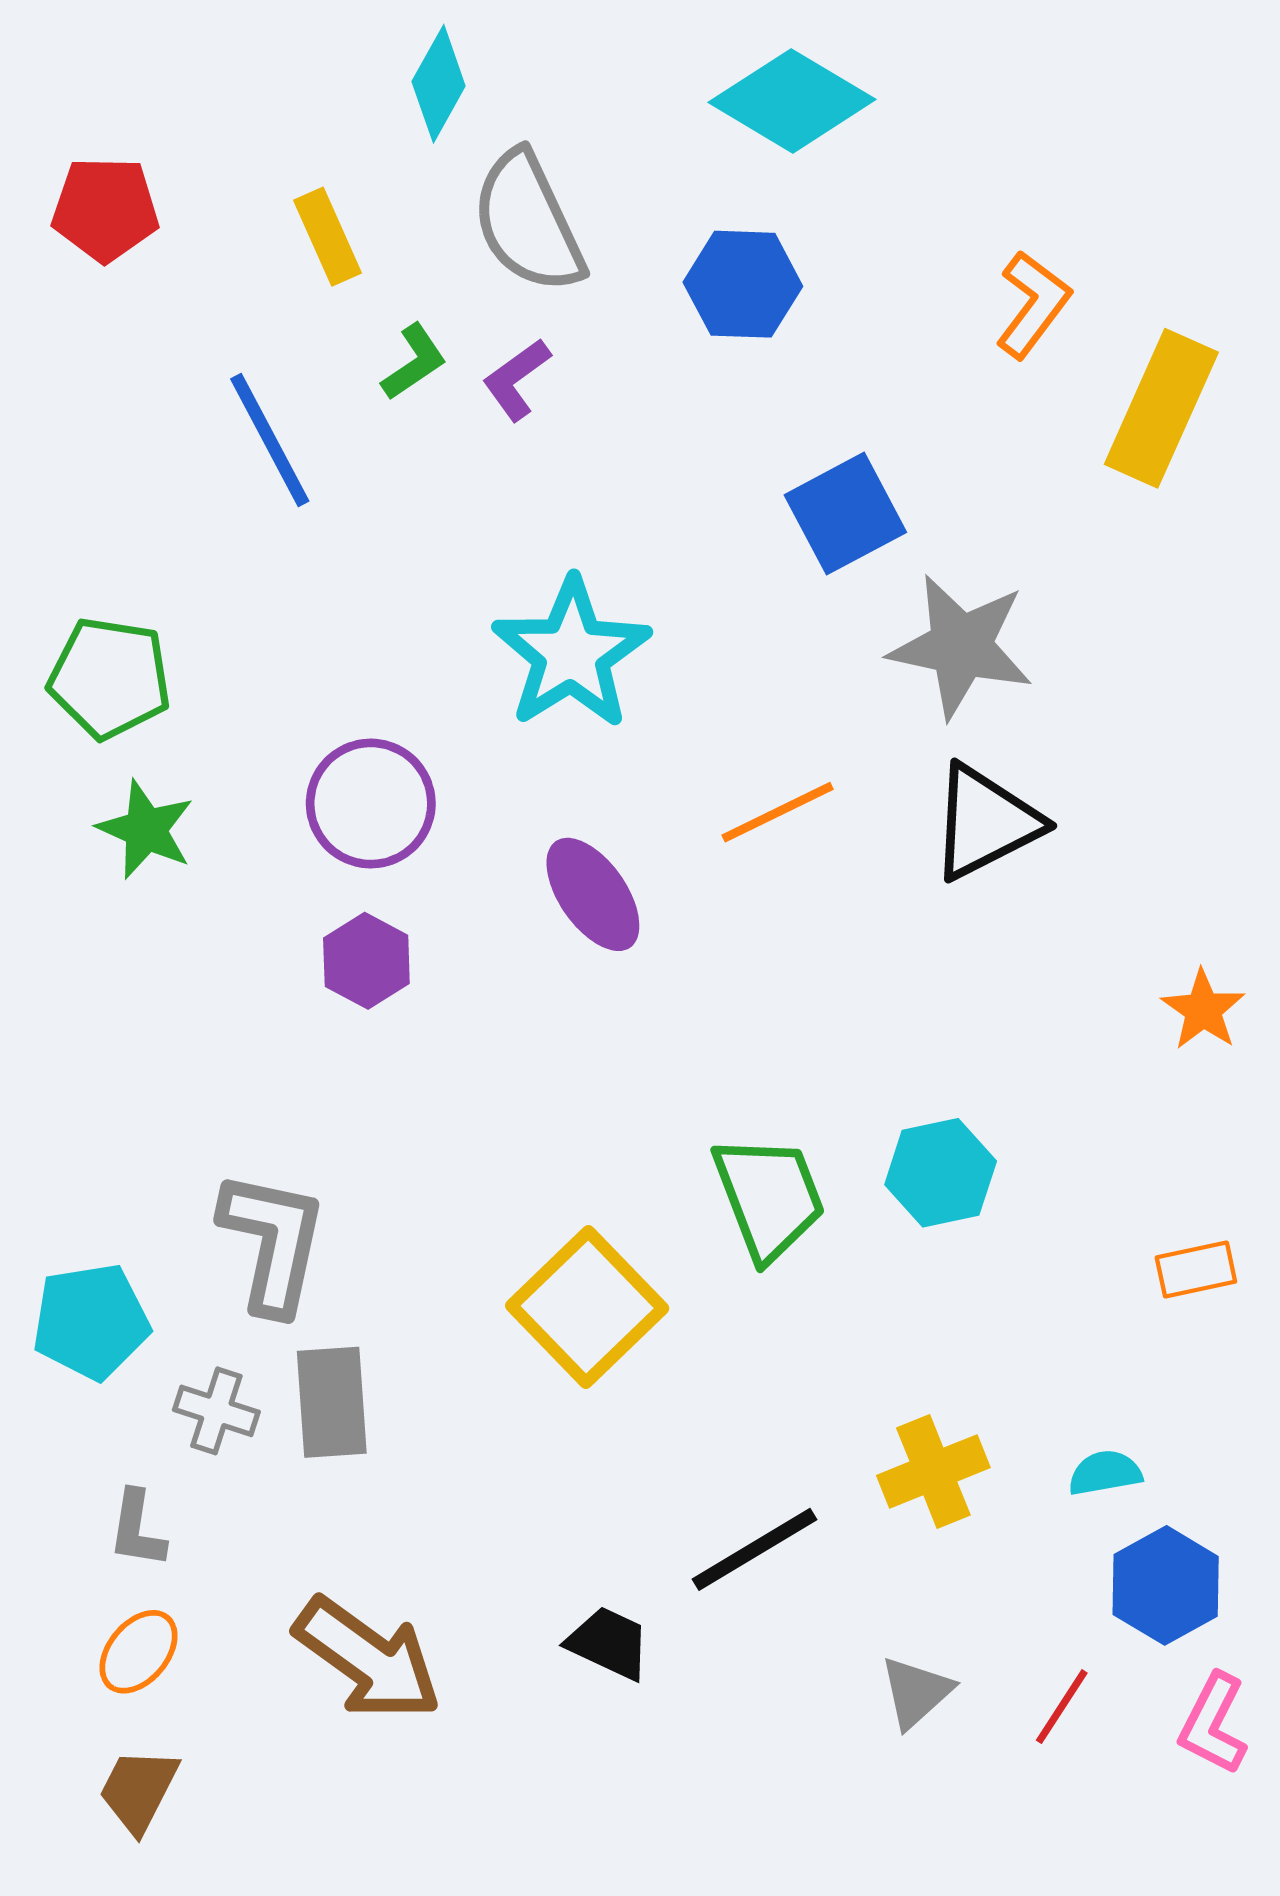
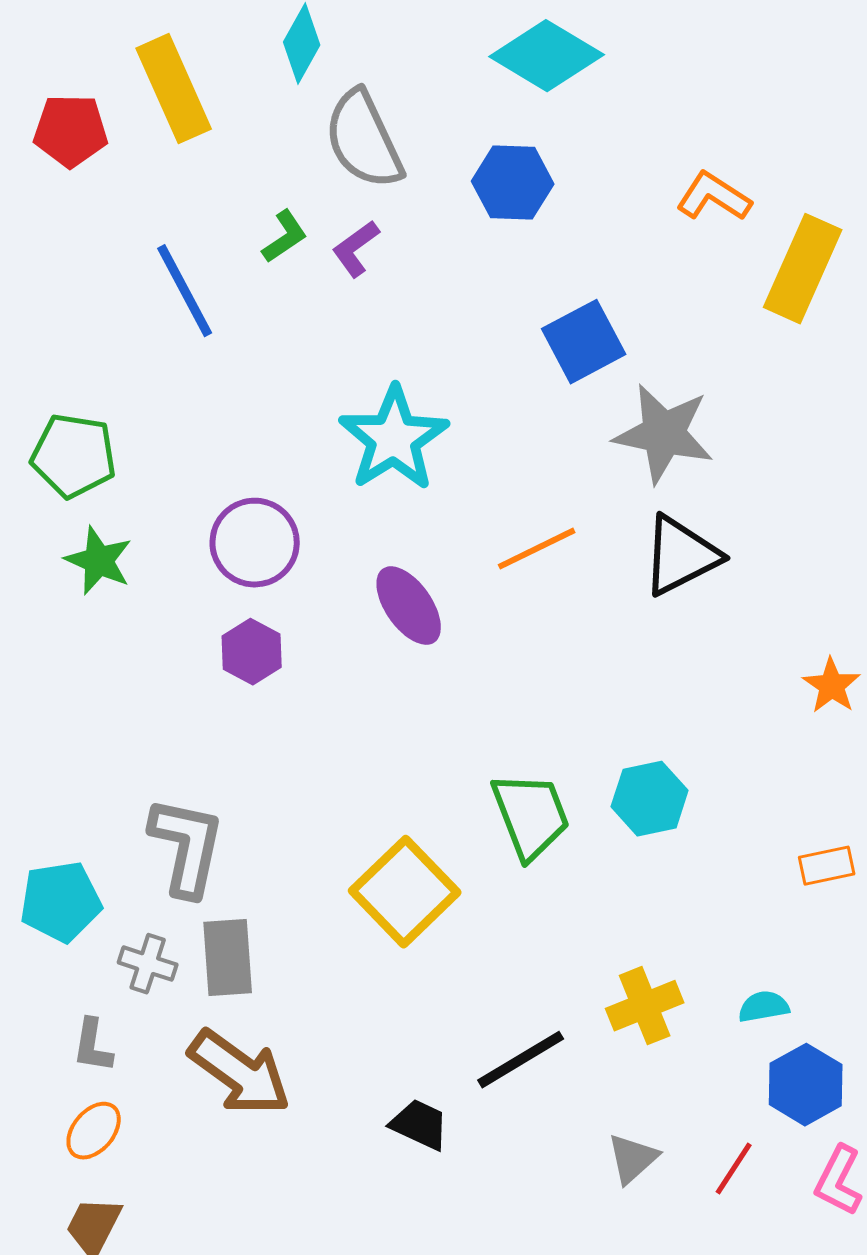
yellow rectangle: (327, 237) -> (174, 89), moved, size x1.6
orange L-shape: (1033, 304) -> (714, 197), turned -94
brown arrow: (368, 1659) -> (240, 1073), moved

